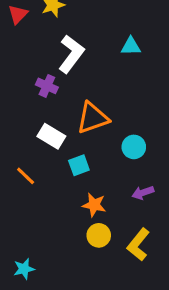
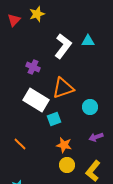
white L-shape: (71, 54) -> (63, 46), moved
white rectangle: (51, 136) -> (36, 100), size x1.4
orange line: (26, 176) -> (20, 144), moved

